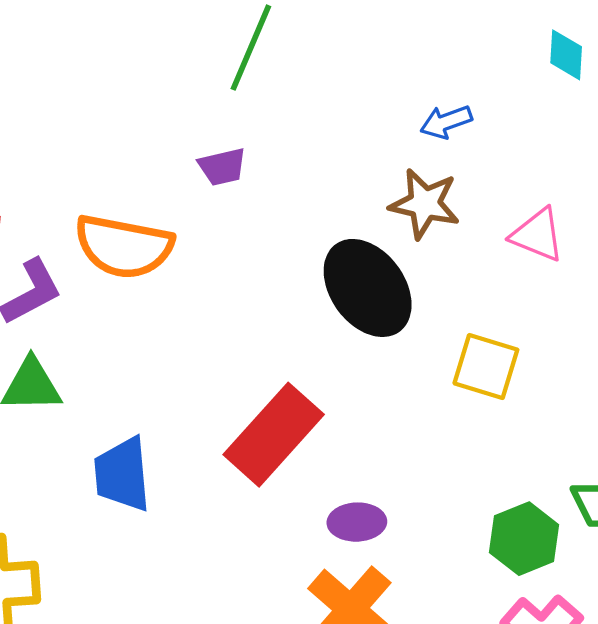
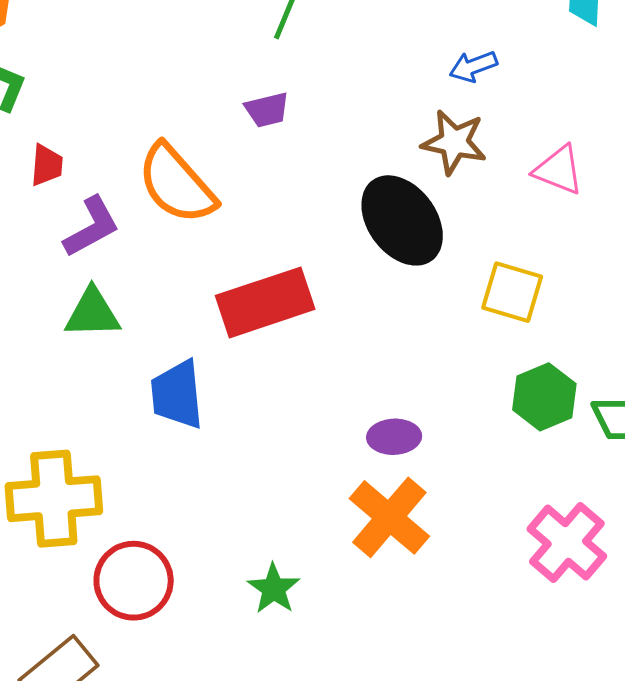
orange semicircle: (124, 246) -> (177, 184), turned 38
red rectangle: (274, 435) -> (265, 302), moved, turned 30
green hexagon: (524, 539) -> (544, 397), moved

